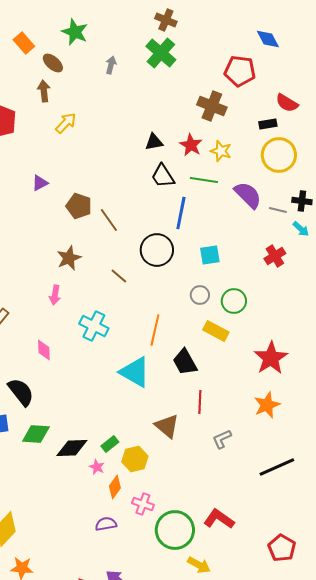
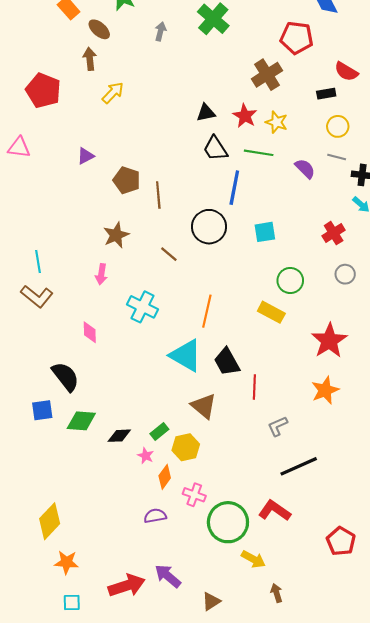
brown cross: (212, 106) -> (267, 75), turned 36
yellow circle: (279, 155) -> (338, 126), size x0.6
purple semicircle: (248, 195) -> (305, 169), size x0.7
gray line: (278, 210) -> (337, 157), moved
brown line: (109, 220) -> (158, 195), turned 30
gray circle: (200, 295) -> (345, 274), moved
black trapezoid: (185, 362) -> (227, 362), moved
brown triangle: (167, 426) -> (204, 406), moved
black diamond: (72, 448) -> (119, 436), size x0.7
black line: (277, 467) -> (299, 466), moved

